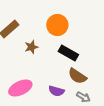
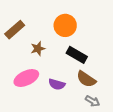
pink ellipse: (20, 88) -> (26, 78), moved
purple semicircle: (56, 91) -> (57, 84), moved

